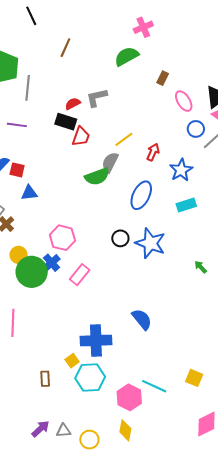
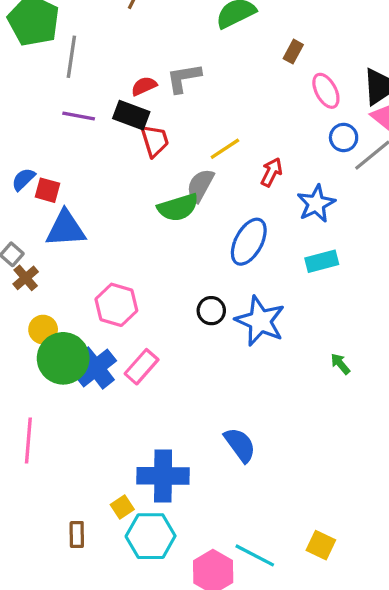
purple line: (17, 125) -> (79, 116), moved
red trapezoid: (81, 137) -> (155, 141), turned -40
blue triangle: (29, 193) -> (66, 229), size x1.5
blue cross: (52, 263) -> (96, 368), moved, size x1.4

